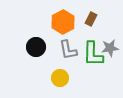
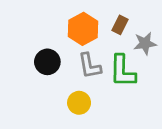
gray star: (110, 48) -> (145, 43), moved

